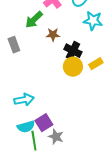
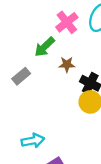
gray rectangle: (14, 45) -> (21, 76), turned 70

